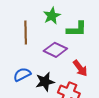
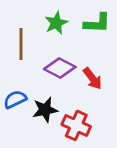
green L-shape: (77, 29) -> (97, 23), moved
red arrow: (80, 68) -> (92, 78), moved

